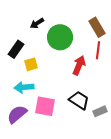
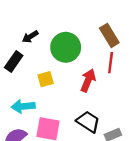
black arrow: (37, 23) -> (30, 37), moved
yellow square: (31, 64) -> (46, 79), moved

